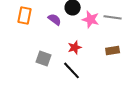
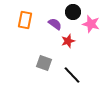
red star: (75, 47) -> (68, 41), moved

